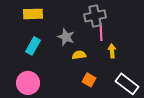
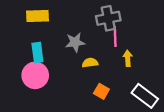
gray star: (66, 37) -> (75, 42), turned -30
cyan rectangle: (33, 46) -> (37, 53), turned -36
pink circle: (28, 83) -> (35, 75), moved

